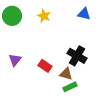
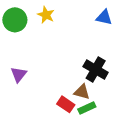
yellow star: (44, 16) -> (46, 15), moved
red rectangle: (45, 66) -> (66, 104), moved

